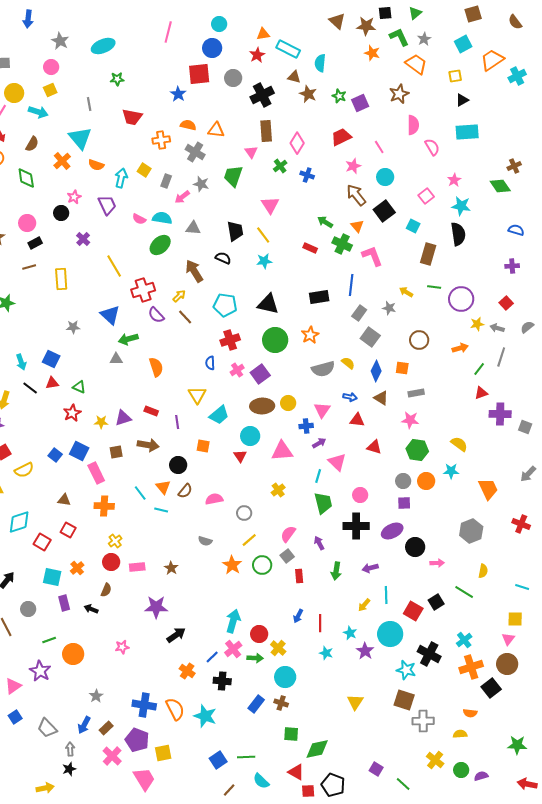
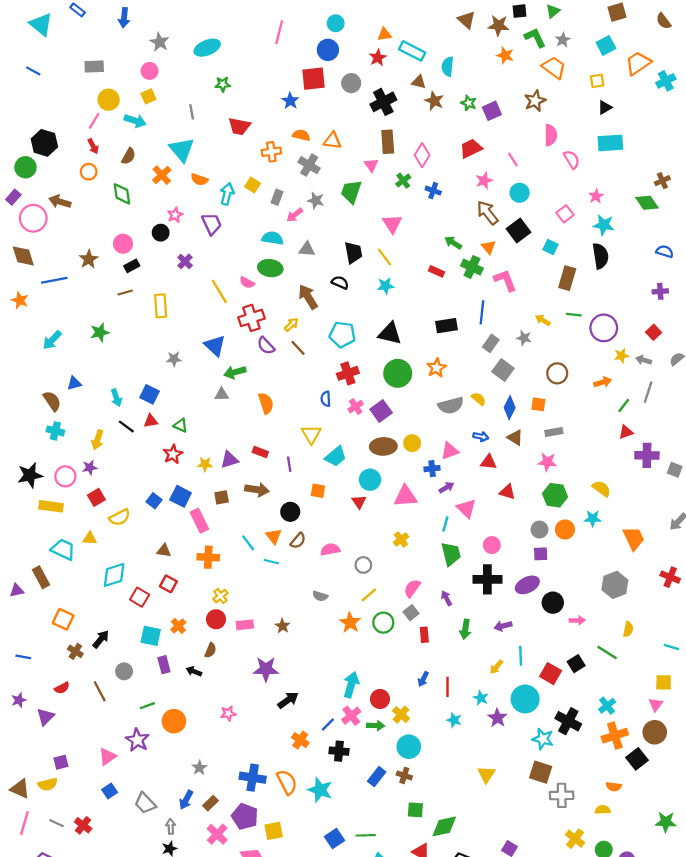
pink semicircle: (139, 219) -> (247, 282), moved
green ellipse: (160, 245) -> (270, 268), turned 50
pink triangle: (322, 410) -> (450, 451), turned 36

